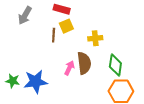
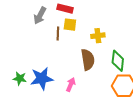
gray arrow: (25, 15) -> (40, 15), moved
yellow square: (66, 26) -> (70, 25), turned 32
pink arrow: (69, 68) -> (71, 85), moved

